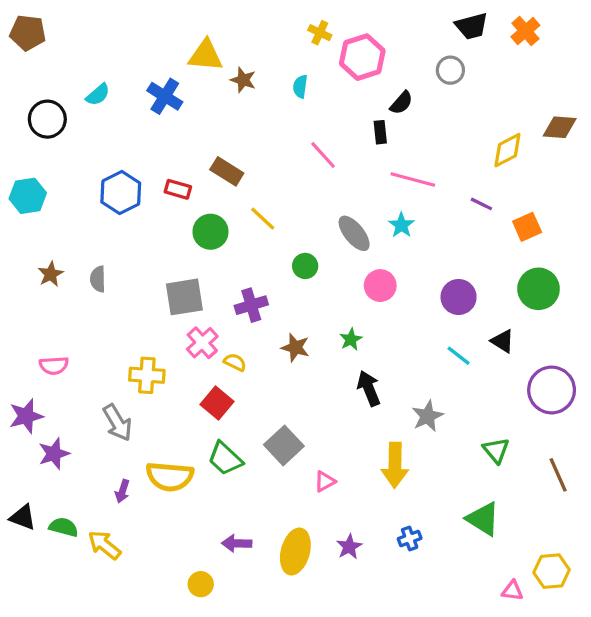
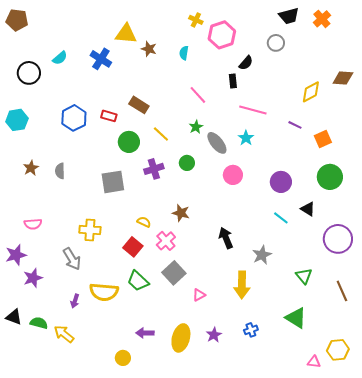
purple cross: (251, 305) -> (154, 169), moved
green star: (351, 339) -> (196, 127), moved
pink cross: (202, 343) -> (166, 241), moved

